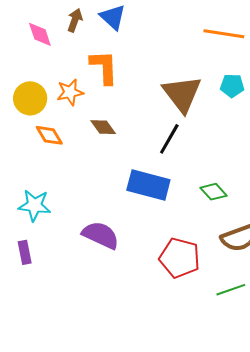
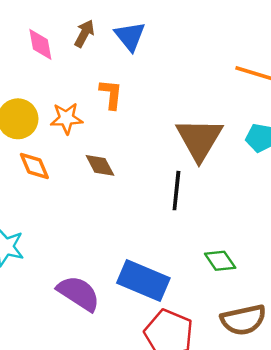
orange L-shape: (104, 67) -> (111, 94), size x0.7
black line: (169, 139) -> (176, 191), turned -32
blue rectangle: (148, 185) -> (143, 280), moved

